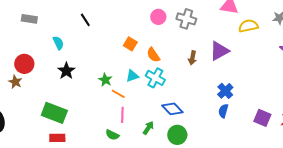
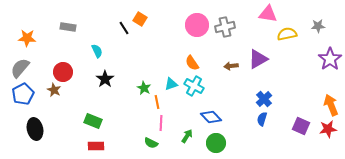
pink circle: (158, 17) -> (197, 25), size x1.5
gray cross: (186, 19) -> (225, 27), turned -30
orange square: (130, 44) -> (140, 19), moved
brown arrow: (192, 58) -> (231, 66), turned 72
orange line: (118, 94) -> (157, 102), turned 48
green rectangle: (54, 113) -> (93, 121), size x0.7

